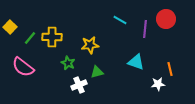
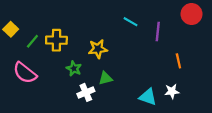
red circle: (166, 19) -> (192, 14), moved
cyan triangle: (136, 62) -> (148, 97), moved
orange line: (170, 69) -> (178, 61), moved

